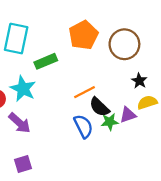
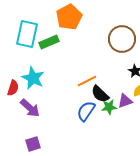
orange pentagon: (83, 35) -> (69, 17), moved
green rectangle: (46, 61) -> (49, 42), moved
blue semicircle: (83, 126) -> (86, 111), turned -120

